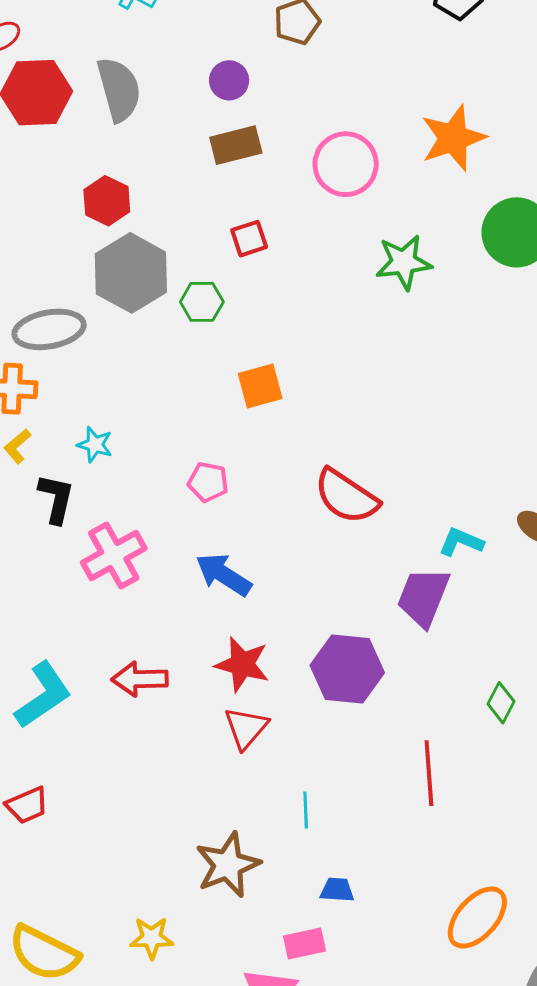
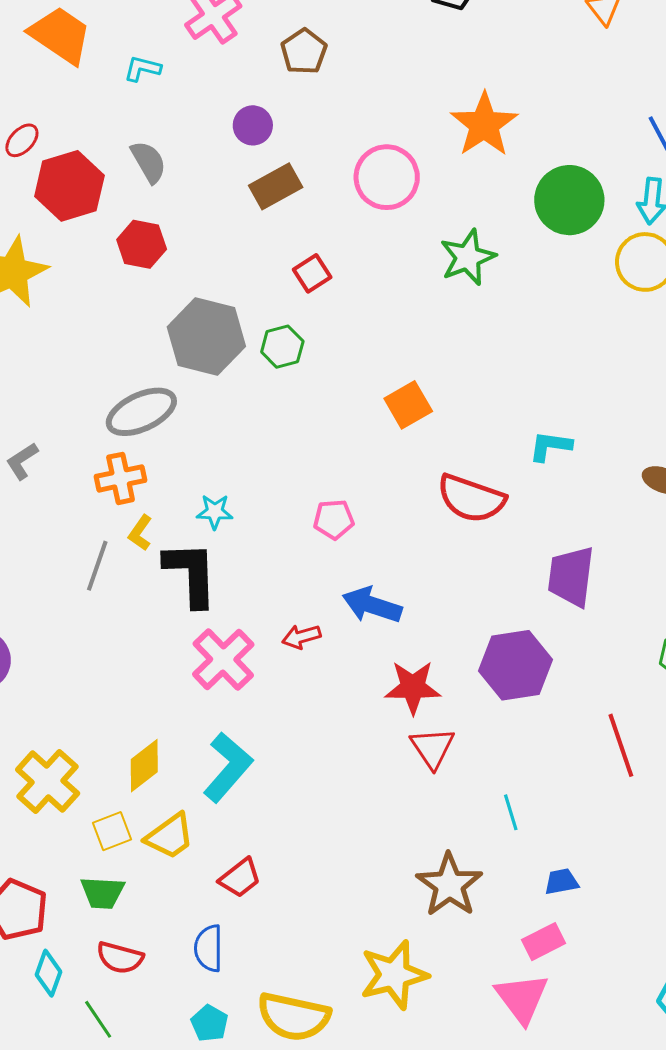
gray semicircle: (119, 89) -> (149, 162), size x0.7
red hexagon: (107, 201) -> (142, 244), moved
orange square: (260, 386) -> (408, 405), moved
black L-shape: (56, 499) -> (191, 574), size x1.4
cyan L-shape: (461, 542) -> (550, 446), moved
pink cross: (114, 555) -> (223, 659), moved
red arrow: (140, 679) -> (301, 637), moved, size x0.7
yellow star: (152, 938) -> (394, 975), size x1.6

